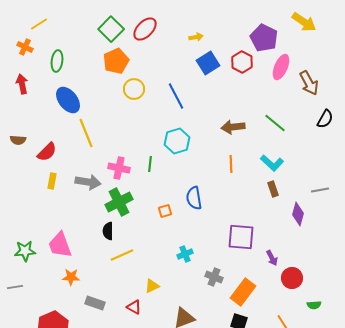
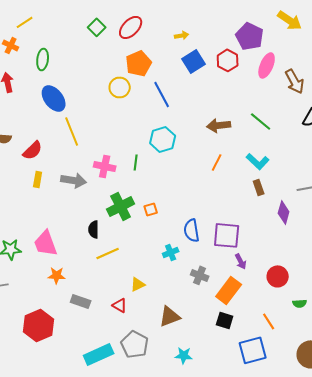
green square: (111, 29) -> (97, 27), size x0.7
orange pentagon: (116, 61) -> (139, 63), moved
orange line: (231, 164) -> (217, 162), turned 30
blue semicircle: (194, 198) -> (192, 230), moved
green cross: (119, 202) -> (121, 206), moved
purple arrow: (272, 258) -> (241, 261), moved

